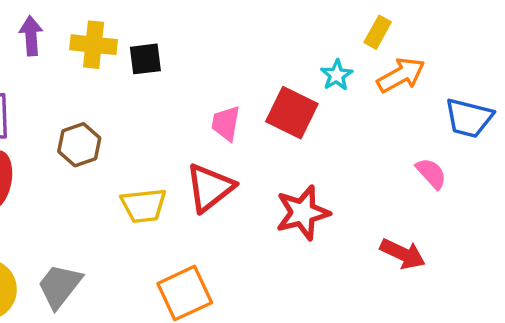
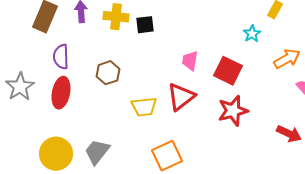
orange arrow: (401, 75) -> (287, 59), moved
red square: (292, 113) -> (228, 71), moved

